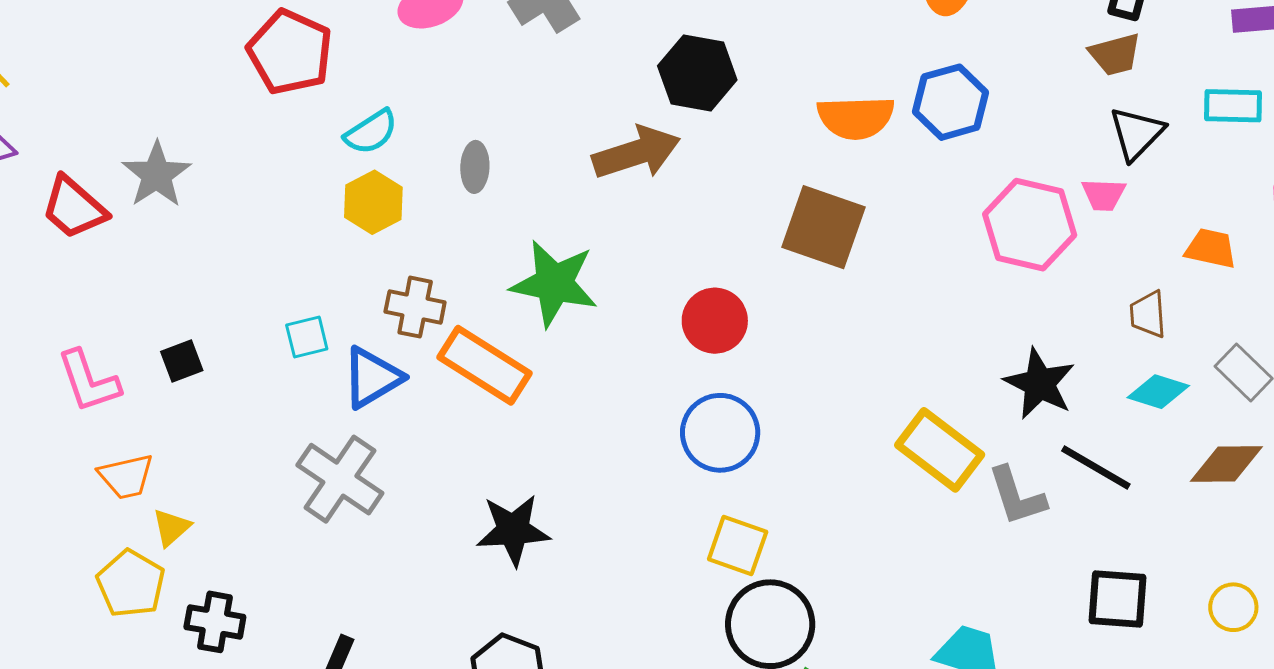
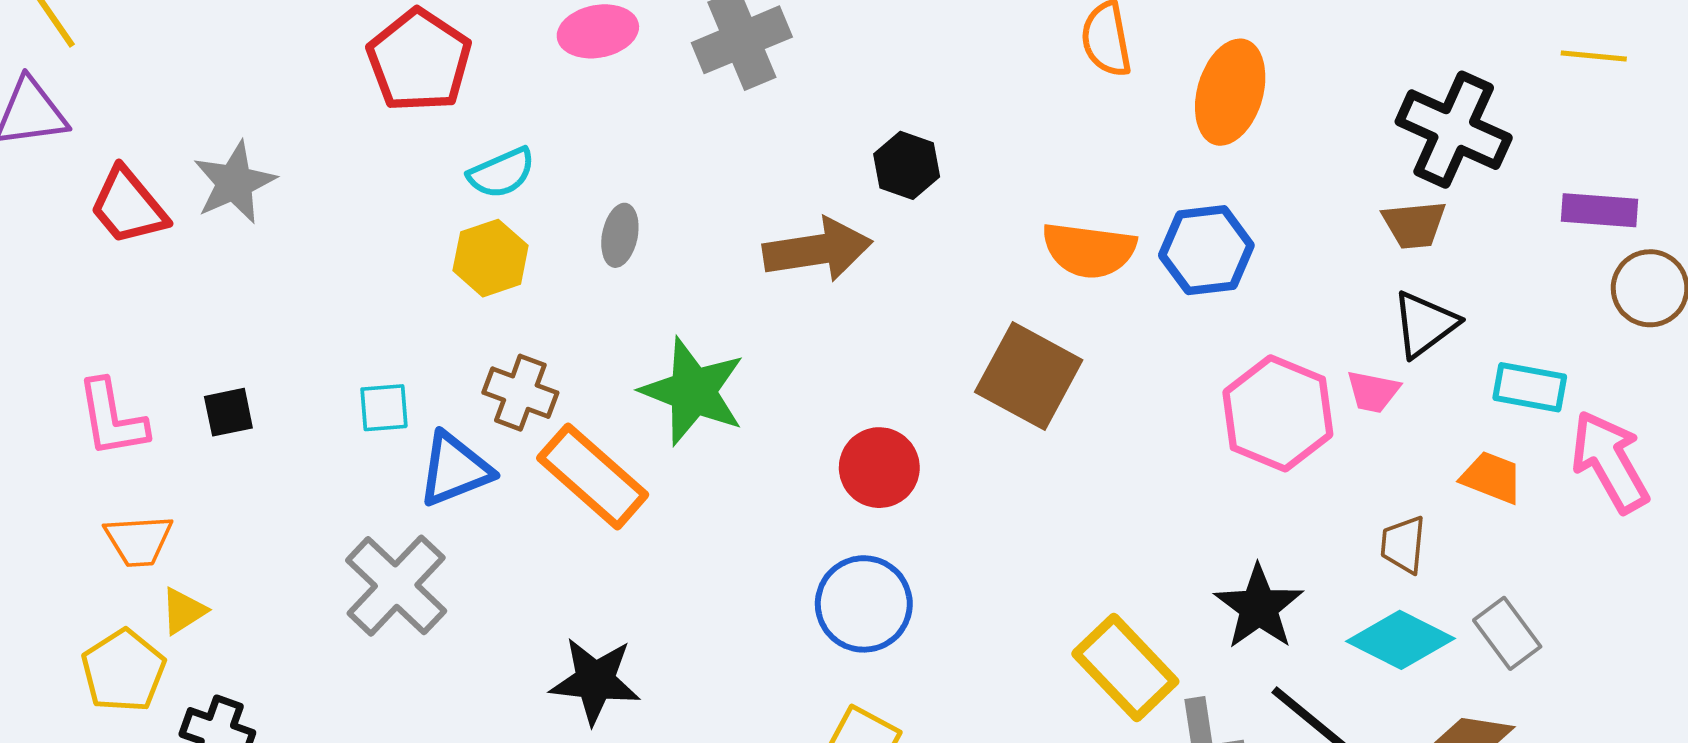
black hexagon: (697, 73) -> (907, 165), size x0.7
cyan rectangle: (1233, 106) -> (1530, 387), moved
cyan diamond: (1158, 392) -> (1400, 640), size x1.4

